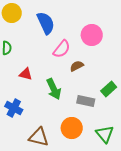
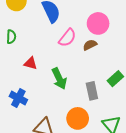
brown semicircle: (77, 66) -> (90, 45), moved
gray rectangle: (86, 101) -> (92, 91), turned 66

